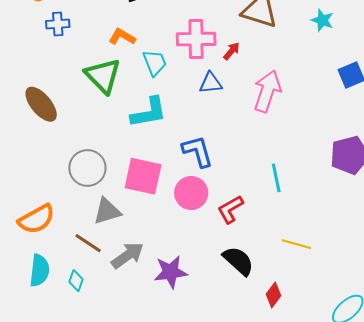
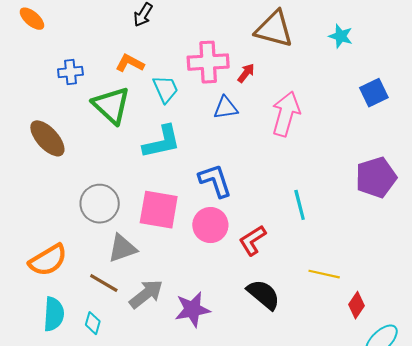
blue cross: (58, 24) -> (70, 72), moved
red diamond: (273, 295) -> (356, 305), moved

